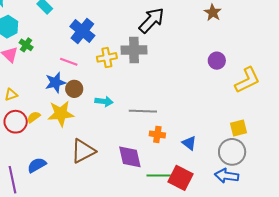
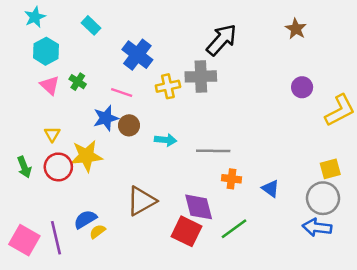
green cross: (26, 45) -> (78, 82), moved
yellow triangle: (11, 95) -> (52, 134), turned -40
yellow star: (61, 114) -> (86, 156), moved
yellow semicircle: (34, 117) -> (97, 232), moved
green line: (159, 175) -> (234, 229), turned -35
red square: (181, 178) -> (186, 231), moved

